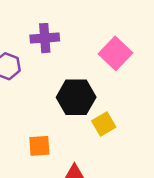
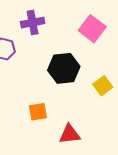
yellow square: (104, 124) -> (103, 86), moved

